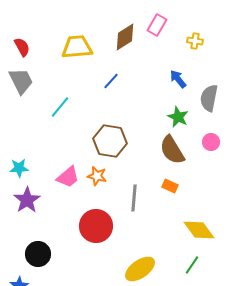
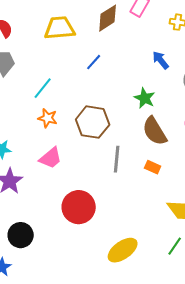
green star: (178, 117) -> (145, 98), moved
orange star: (97, 176) -> (48, 118), moved
gray line: (134, 198) -> (117, 159), moved

